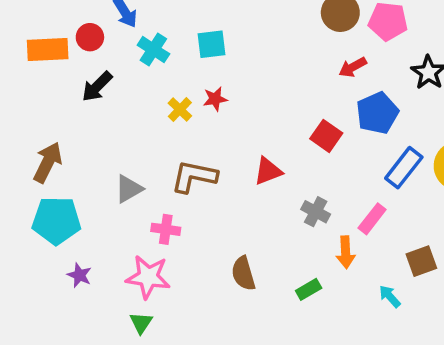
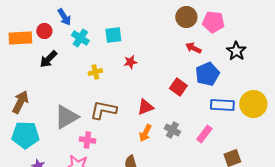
red arrow: (353, 67) -> (193, 48), turned 56
red star: (215, 99) -> (130, 62), moved
yellow cross: (180, 109) -> (95, 72), turned 32
blue rectangle: (404, 168) -> (222, 105), turned 55
gray triangle: (129, 189) -> (66, 117), size x1.5
orange arrow: (346, 252) -> (145, 133), moved, turned 30

